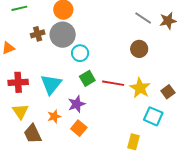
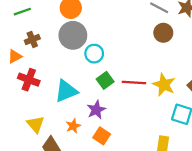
brown cross: (38, 34) -> (32, 40), moved
brown circle: (139, 49) -> (163, 33), moved
red cross: (18, 82) -> (29, 80), moved, turned 30
cyan triangle: (51, 84) -> (66, 91), turned 35

